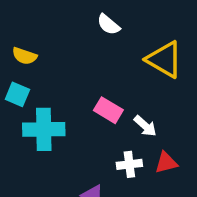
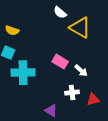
yellow triangle: (164, 59) -> (80, 28), moved
red triangle: (166, 163) -> (93, 100), moved

